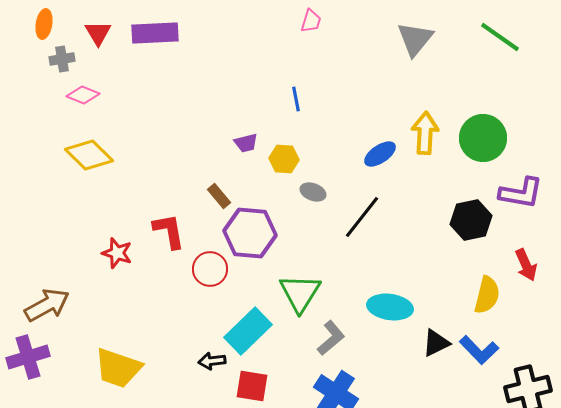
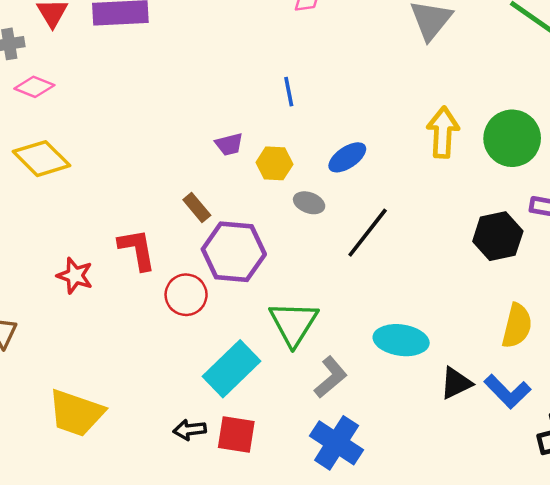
blue ellipse: (380, 154) -> (347, 157), moved
black arrow: (212, 361) -> (190, 430), moved

